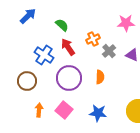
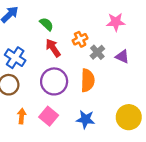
blue cross: (44, 55) -> (15, 58), moved
orange semicircle: (100, 77) -> (88, 80), size x1.5

